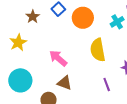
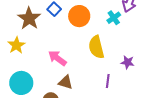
brown star: (33, 17) -> (29, 18), size x1.6
purple line: (107, 84) -> (108, 81), turned 32

